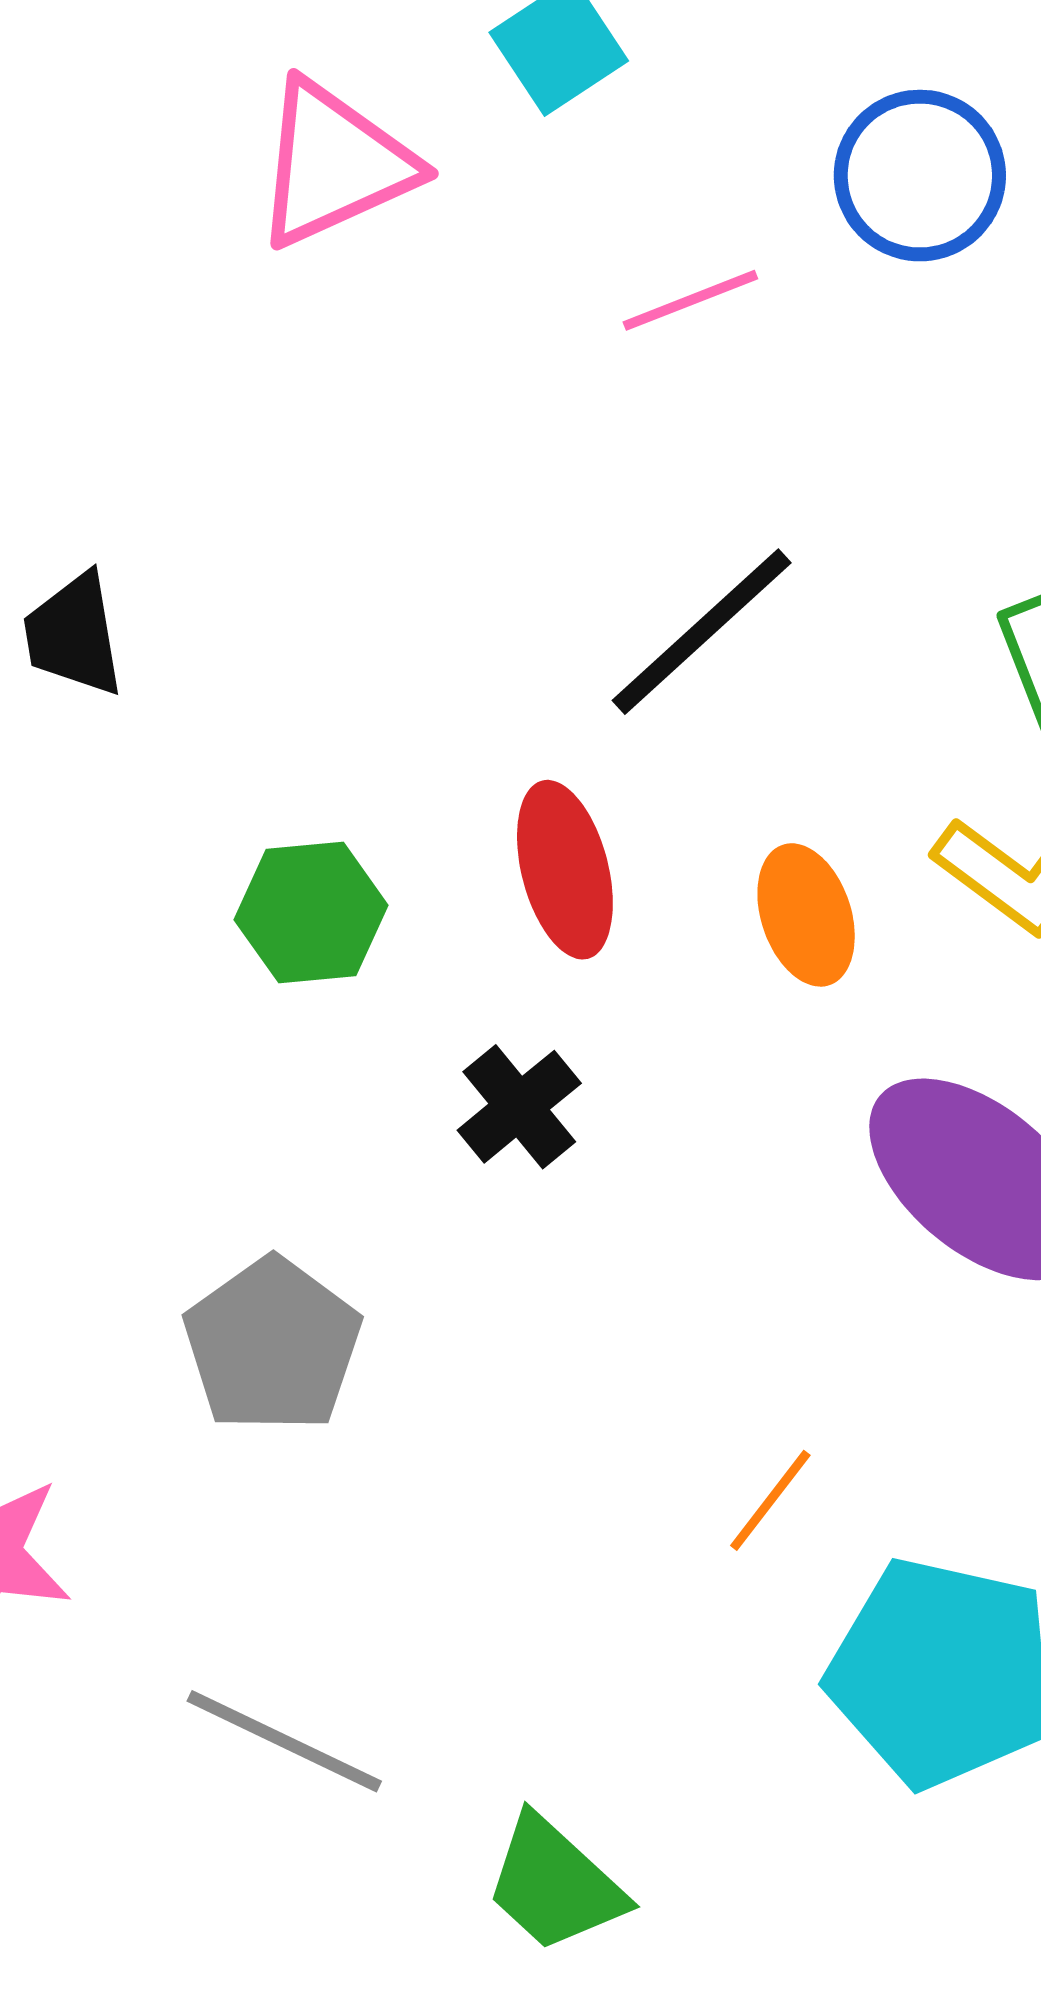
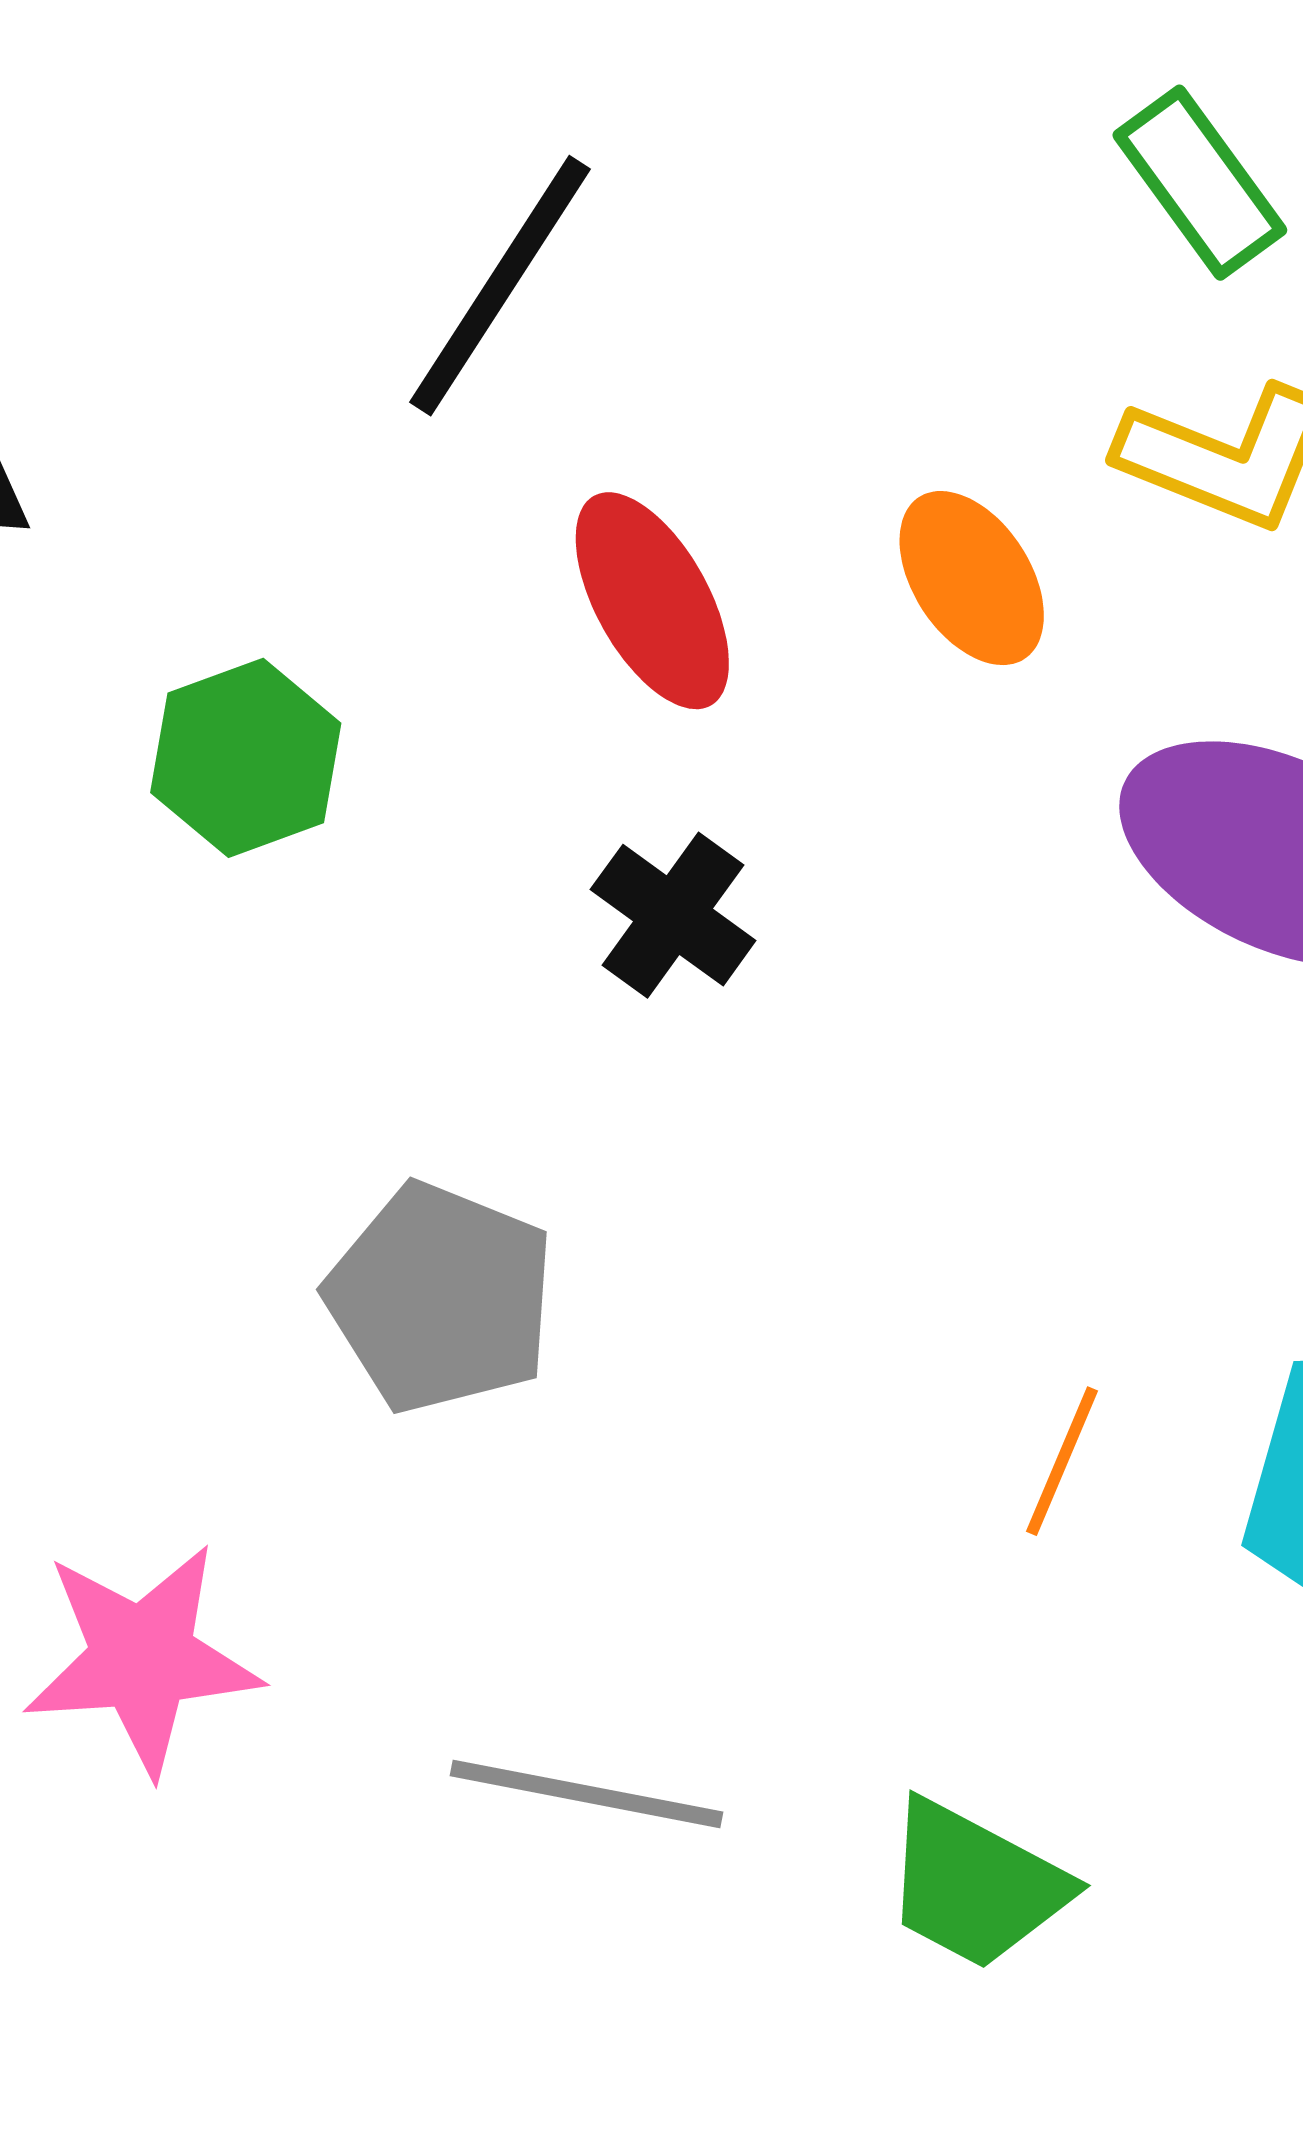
black line: (702, 632) -> (500, 286), moved
green hexagon: (311, 912) -> (246, 758), moved
orange line: (770, 1500) -> (1062, 1461), moved

